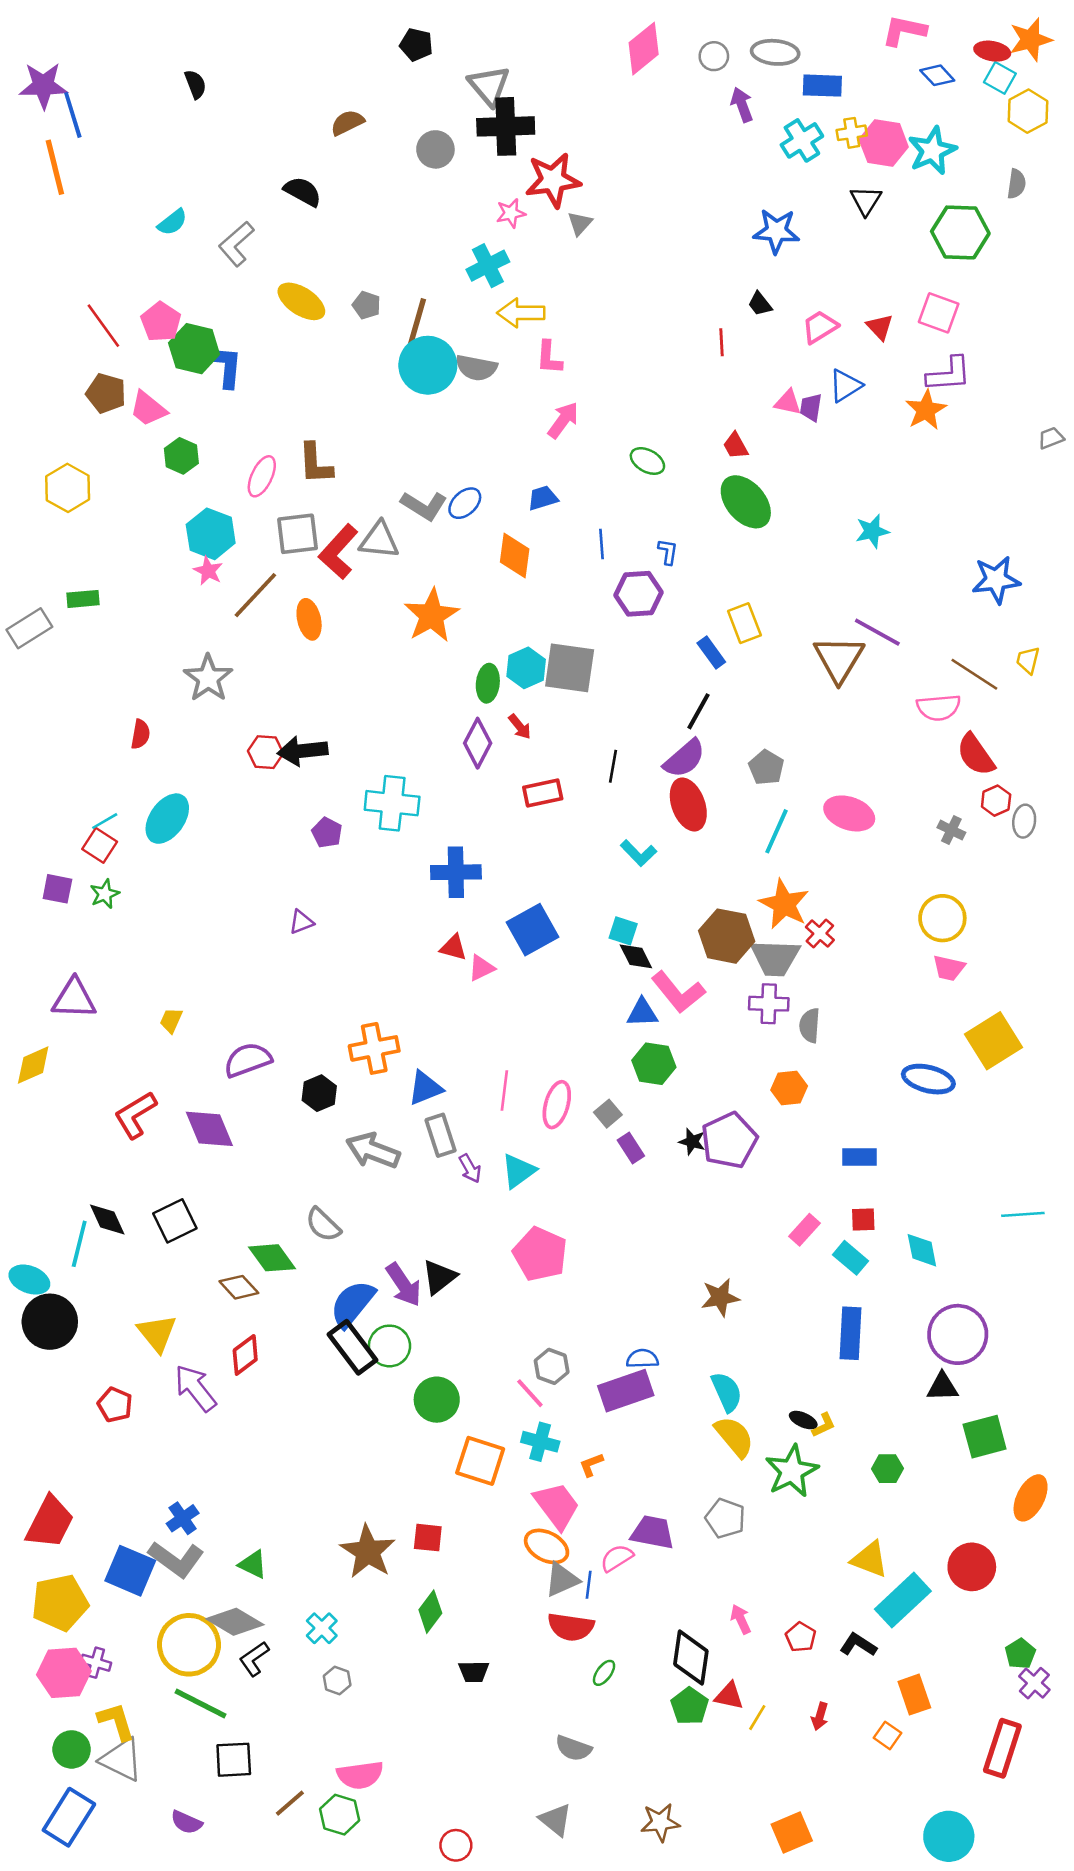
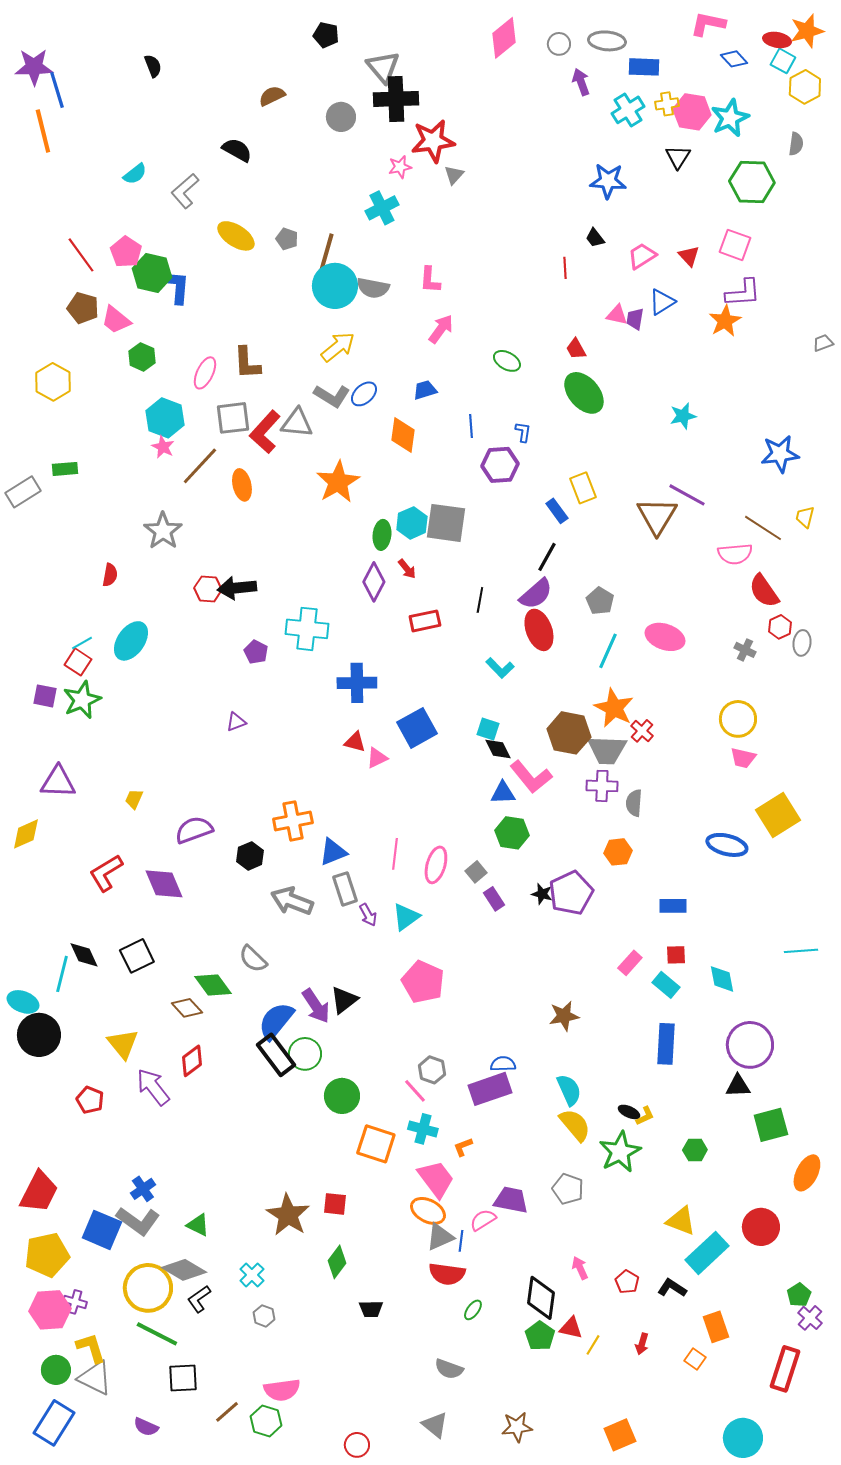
yellow arrow: (521, 313) -> (338, 347), moved, turned 141
green star: (105, 894) -> (82, 700), size x1.6

